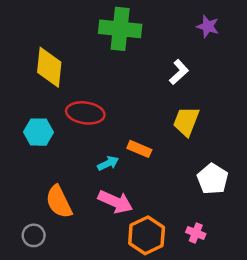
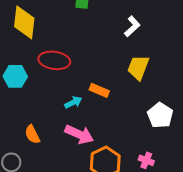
orange semicircle: (59, 202) -> (32, 134), size x0.7

